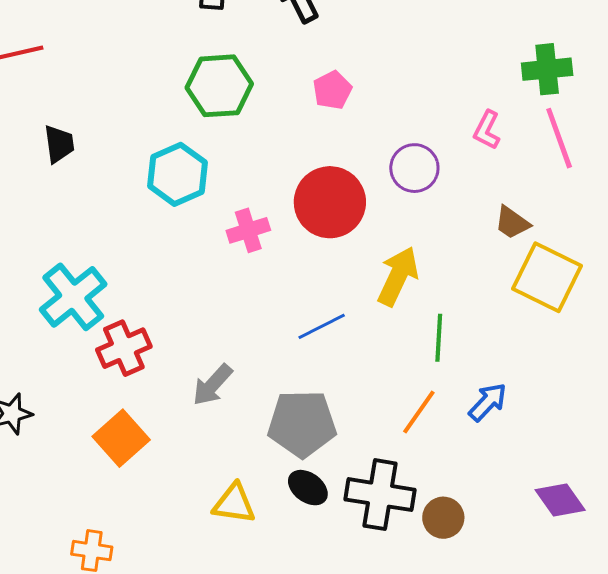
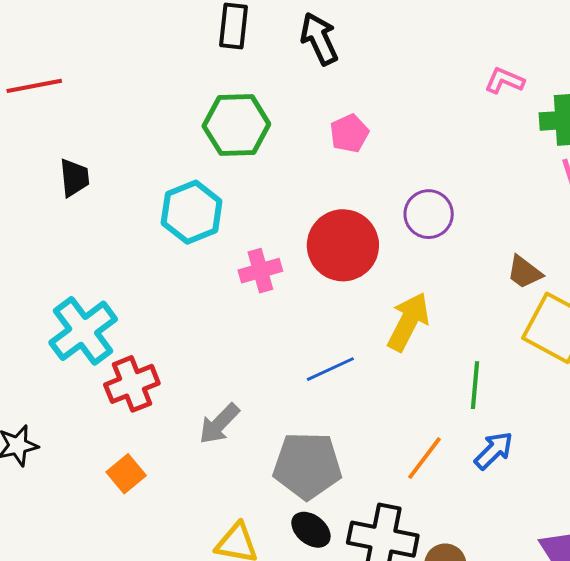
pink L-shape: (487, 130) -> (504, 81), moved, turned 84
green line: (439, 338) -> (475, 385), moved
orange square: (121, 438) -> (126, 474), size x0.7

